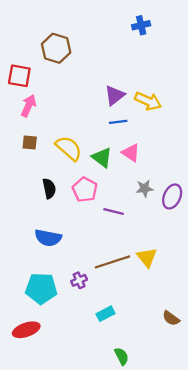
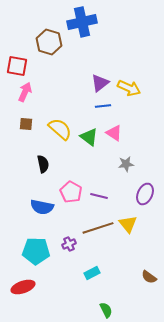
blue cross: (141, 25) -> (82, 22), moved, size x1.8
pink pentagon: (85, 190) -> (71, 192), moved
purple ellipse: (172, 196) -> (145, 194), moved
purple line: (114, 211) -> (99, 196), moved

